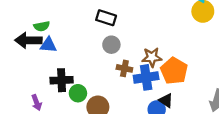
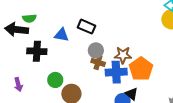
black rectangle: (106, 18) -> (87, 27), moved
blue triangle: (48, 45) -> (62, 35), moved
gray circle: (111, 45) -> (96, 50), moved
black cross: (62, 80) -> (37, 51), moved

